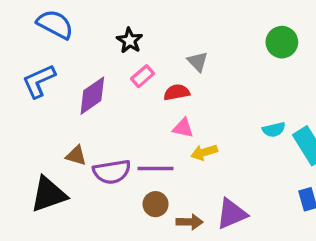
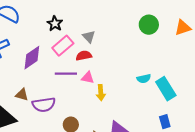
gray triangle: (198, 62) -> (89, 37), moved
pink rectangle: (143, 76) -> (63, 46), size x1.5
yellow arrow: (204, 152) -> (101, 93), turned -77
purple line: (156, 168) -> (66, 74), moved

